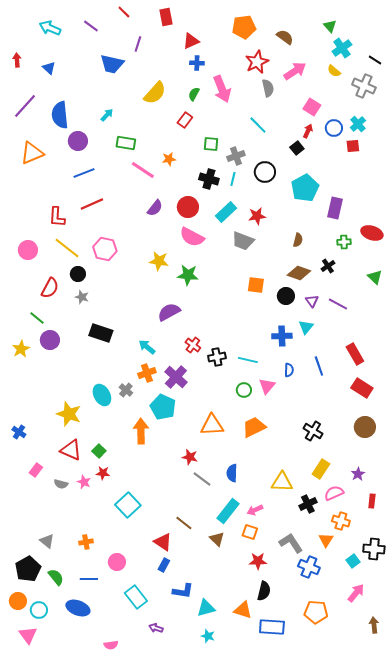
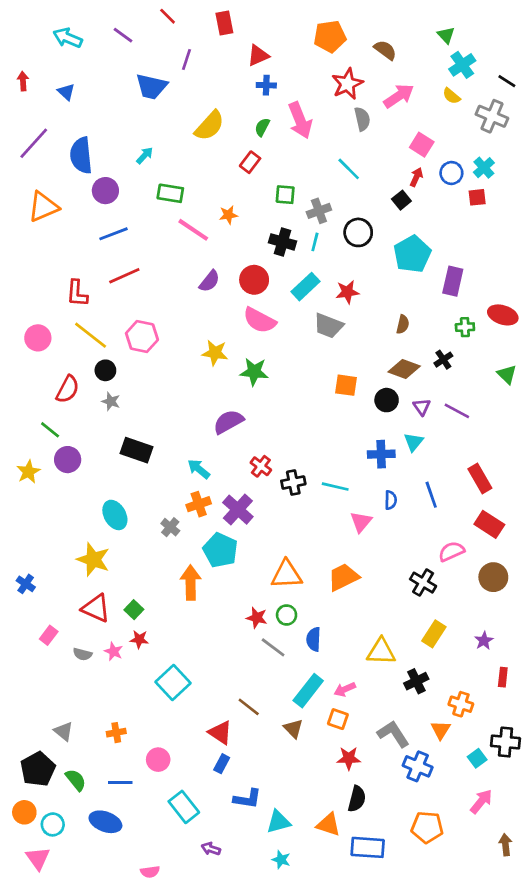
green circle: (244, 390) -> (287, 615), moved
cyan ellipse: (102, 395) -> (115, 515), moved
pink semicircle: (334, 493) -> (451, 551), moved

